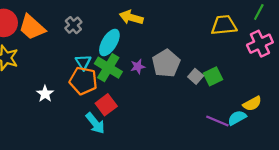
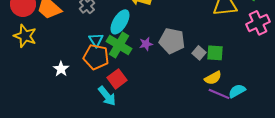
gray pentagon: (166, 63) -> (172, 41), turned -30
green square: (213, 76) -> (215, 53), turned 30
yellow semicircle: (252, 104) -> (213, 78), moved

